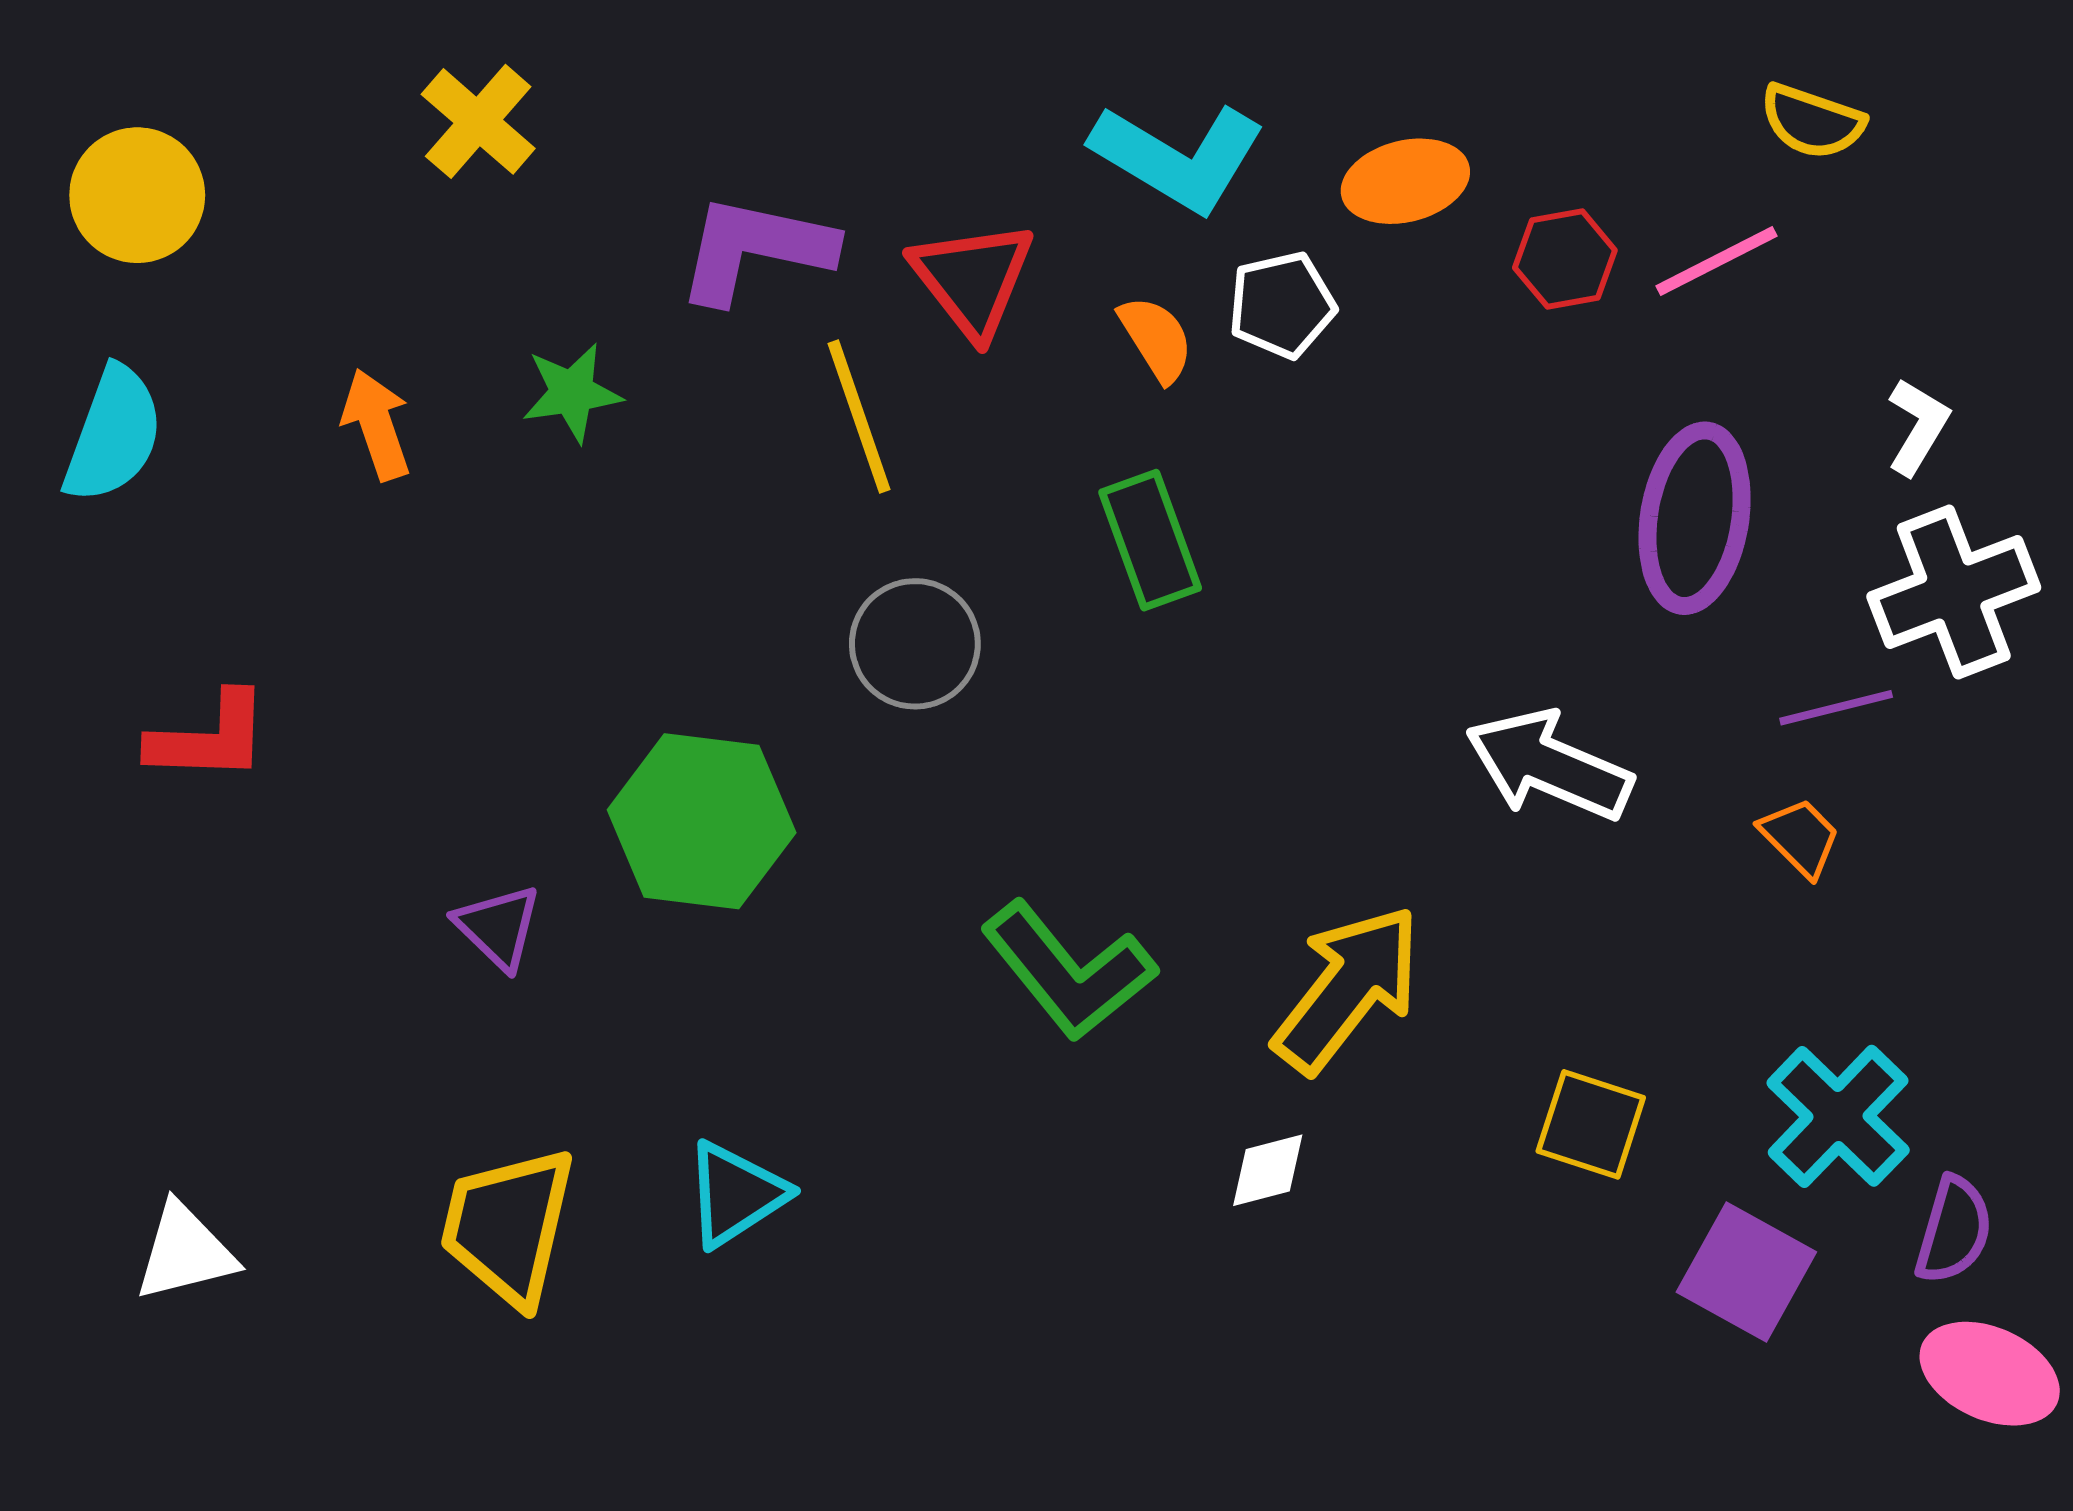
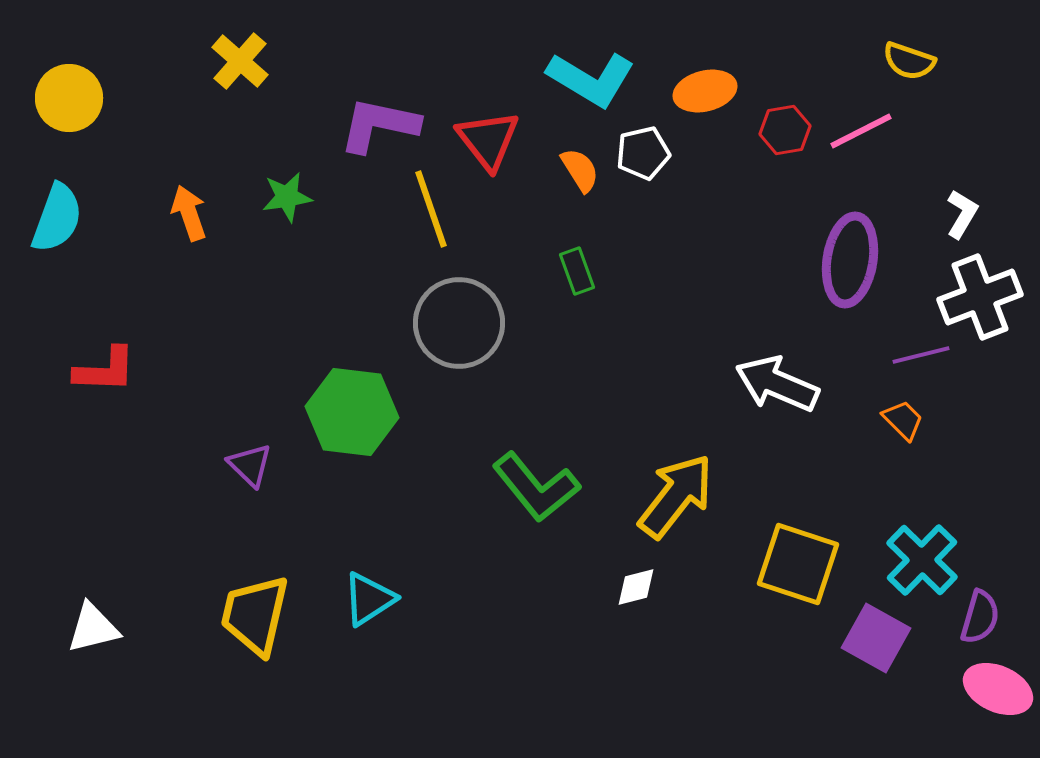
green rectangle: (1150, 540) -> (577, 271), size x0.7
gray circle: (915, 644) -> (459, 323), size x1.4
yellow square: (1591, 1124) -> (798, 564), size x1.5

